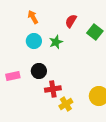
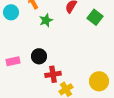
cyan circle: (34, 41) -> (11, 12), moved
green star: (56, 42) -> (46, 20), moved

